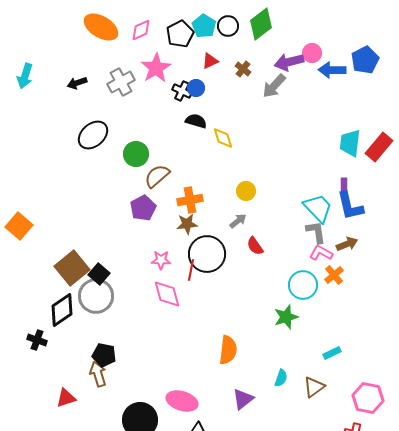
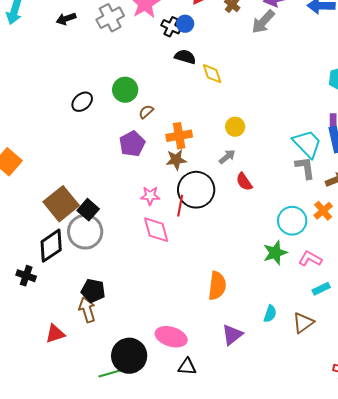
black ellipse: (93, 135) -> (82, 102), moved, size x0.7
brown semicircle: (157, 176) -> (146, 112), size x0.6
pink L-shape: (321, 253) -> (310, 259), moved

